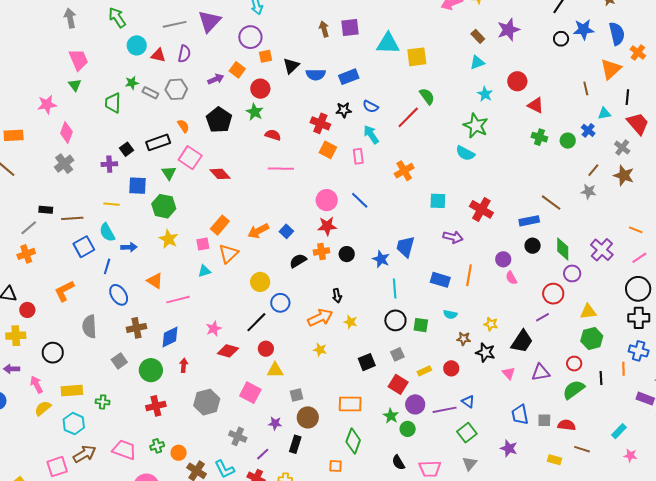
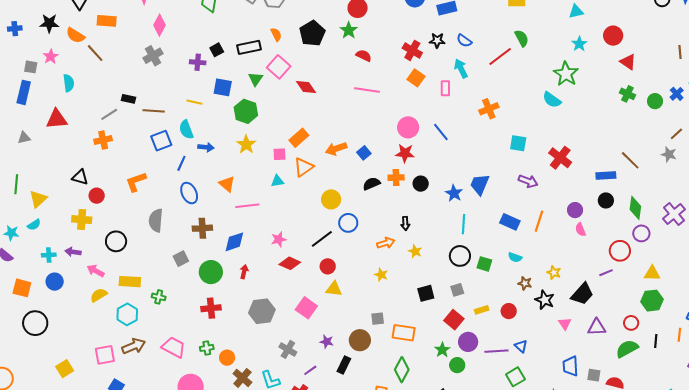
orange arrow: (320, 318) -> (386, 243), size x0.7
pink arrow: (37, 385) -> (96, 271), turned -42
gray square: (296, 395) -> (378, 319), moved

